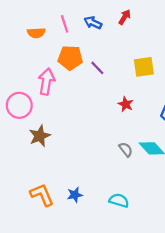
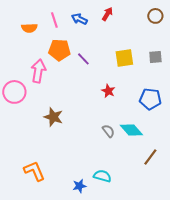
brown star: (40, 136) -> (53, 117), moved, turned -30
blue star: (75, 195) -> (79, 186), moved

